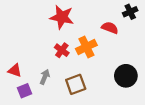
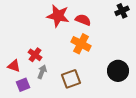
red semicircle: (110, 28) -> (83, 20), moved
orange cross: (86, 47) -> (81, 44), turned -36
red cross: (62, 50) -> (35, 55), moved

